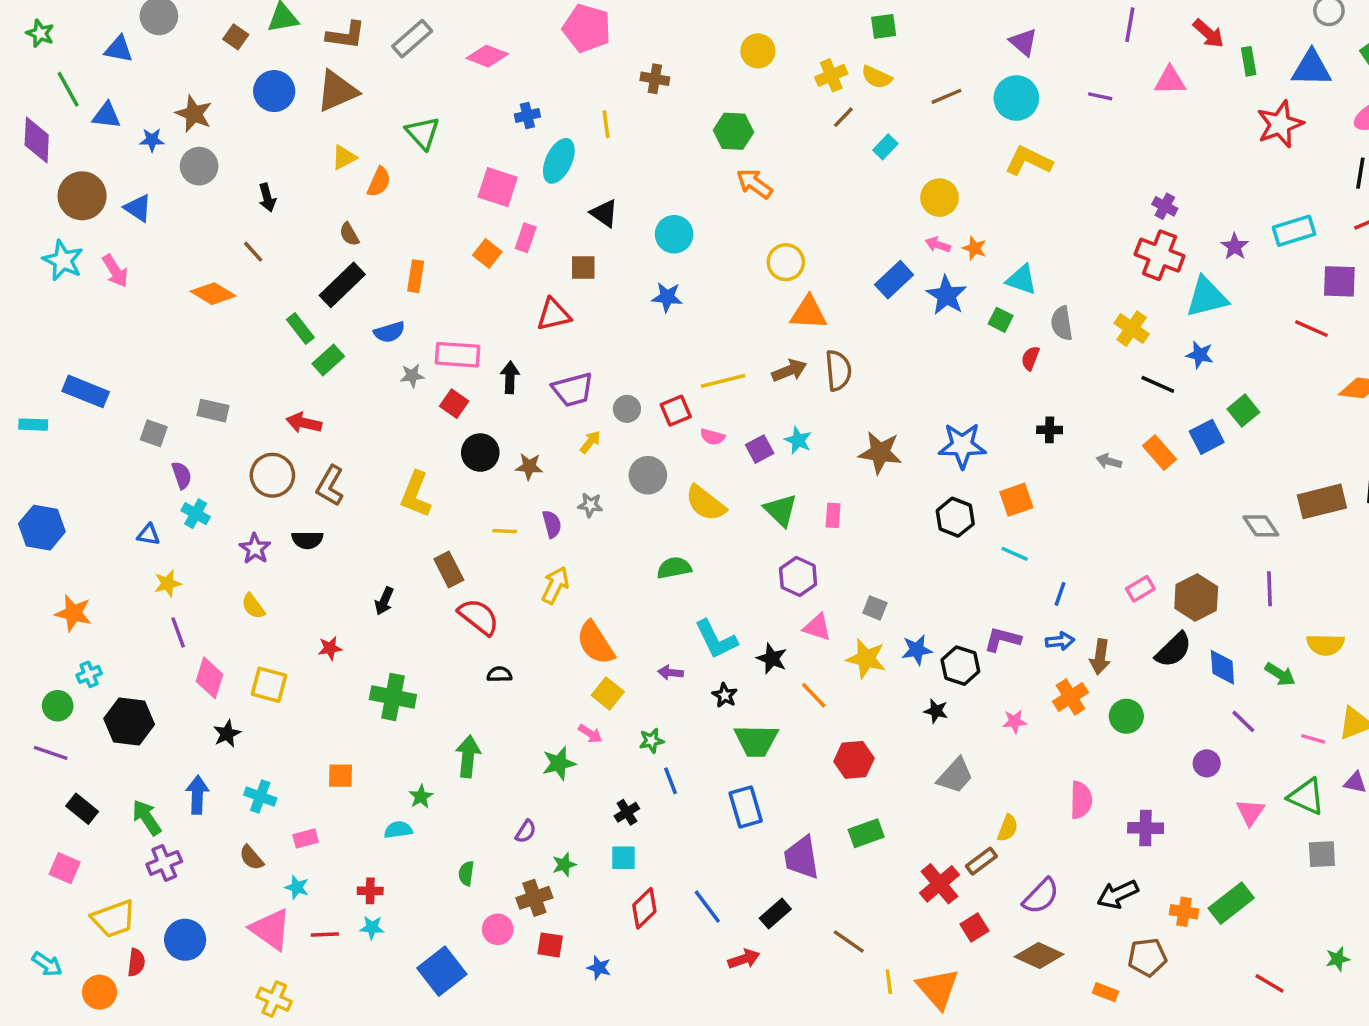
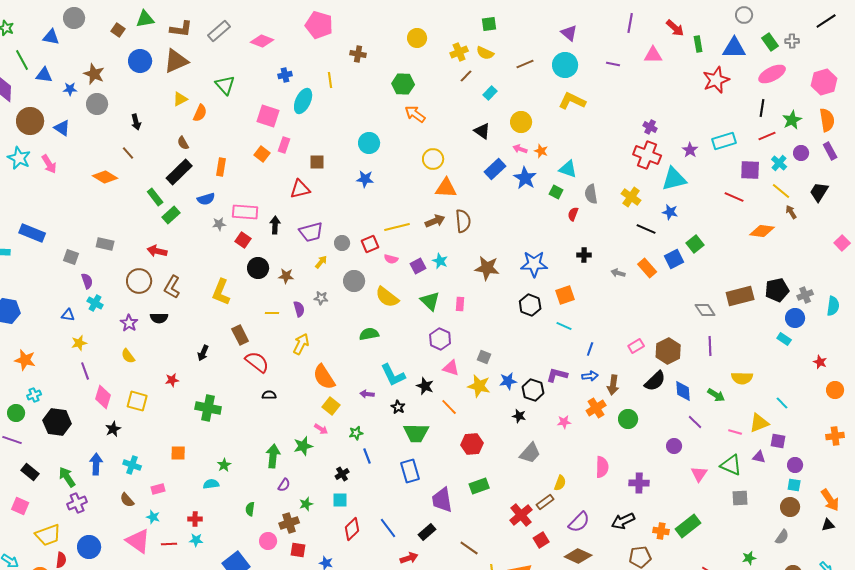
black triangle: (604, 213) -> (482, 131), moved
green arrow: (468, 756) -> (273, 456), moved

